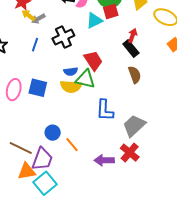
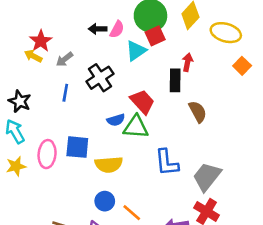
yellow arrow: (28, 15) -> (33, 56), moved
black rectangle: (131, 48) -> (175, 80), moved, turned 48
yellow semicircle: (71, 86) -> (109, 165), moved

